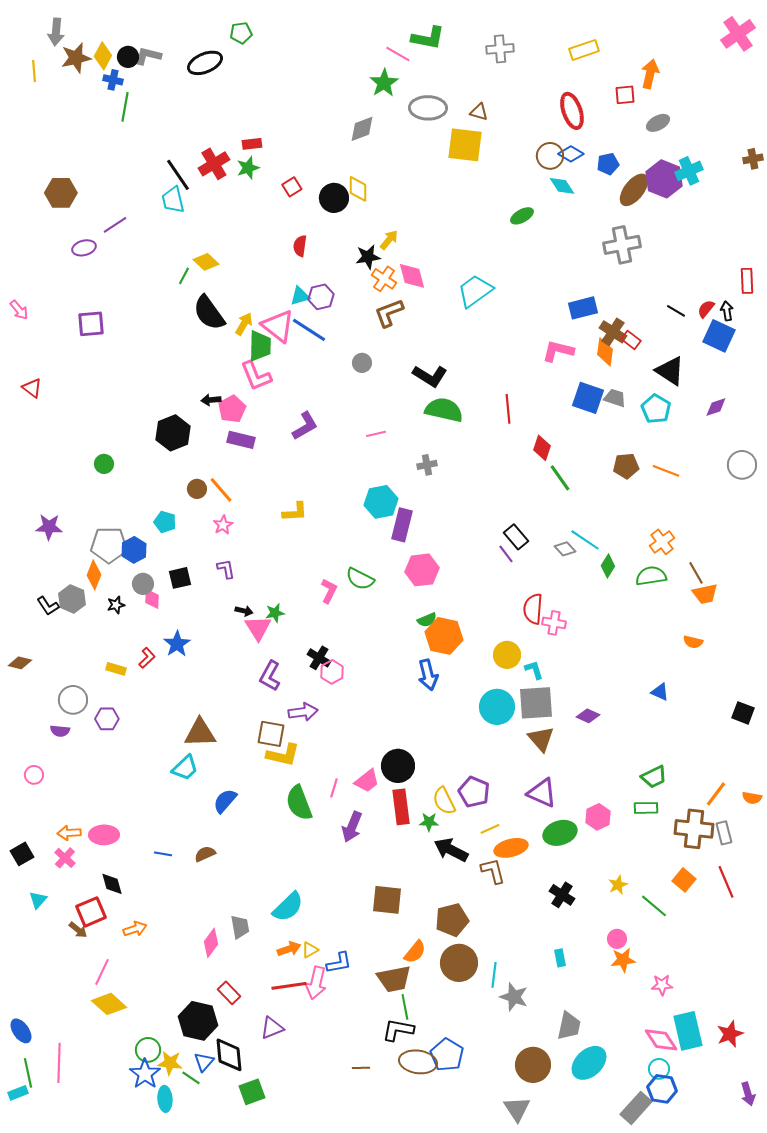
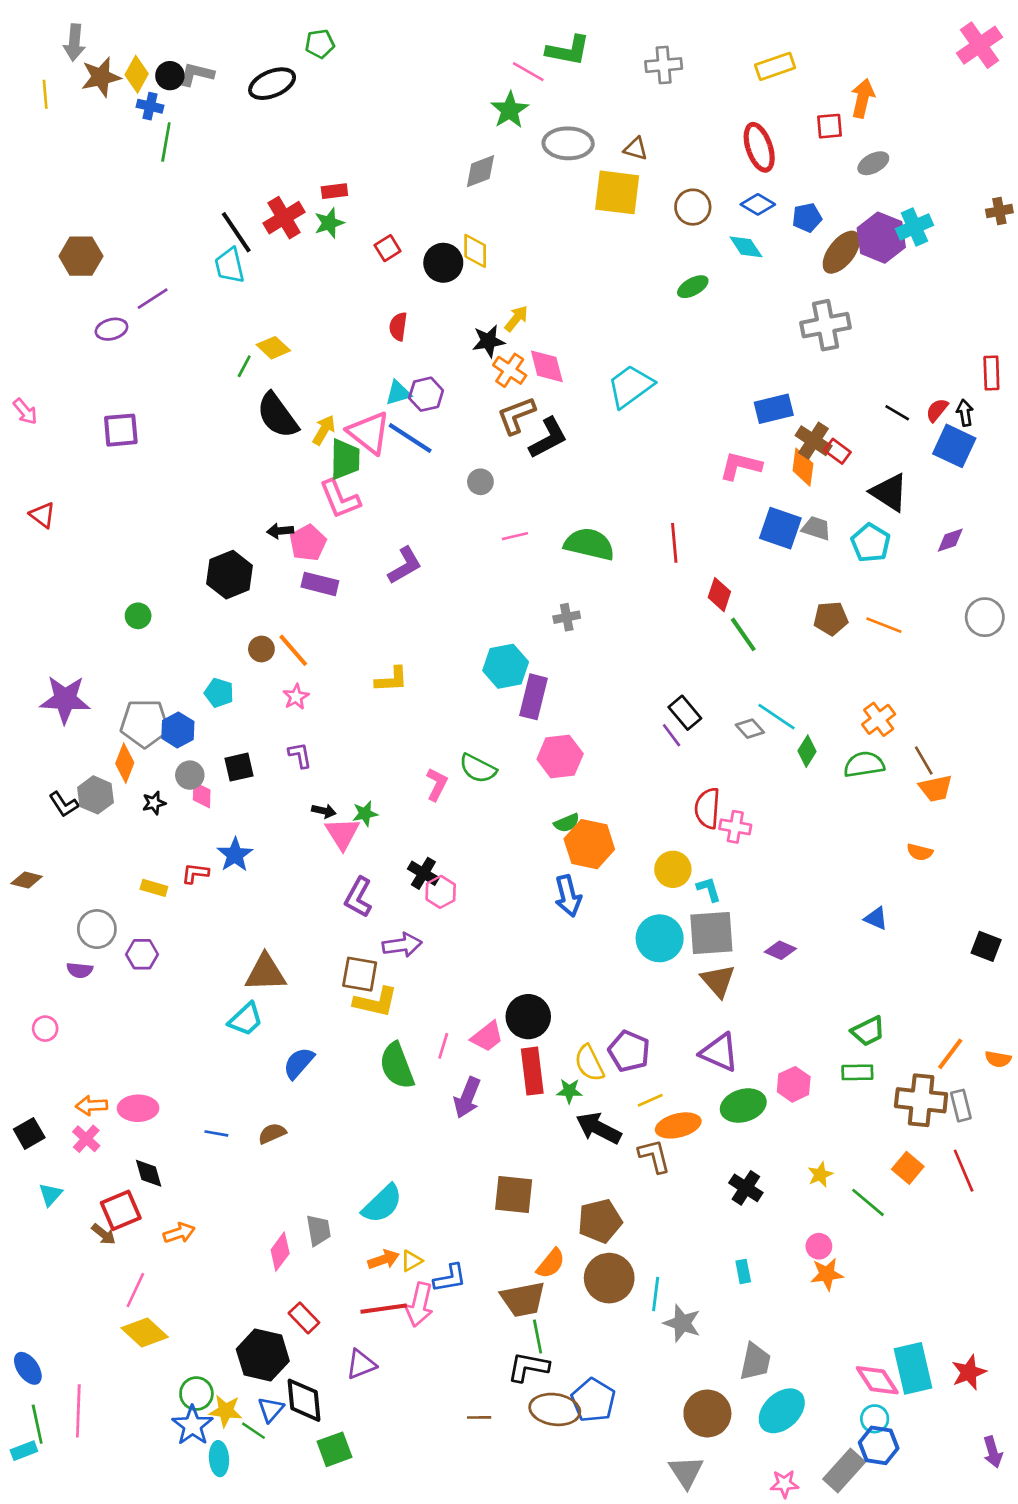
brown circle: (550, 156) -> (693, 207), moved
black L-shape: (430, 376) -> (548, 438), moved, turned -60
pink line: (376, 434) -> (515, 536), moved
purple star: (49, 527) -> (65, 699), size x1.4
red L-shape: (147, 658) -> (195, 873), turned -130
pink star: (662, 985) -> (784, 1484), moved

